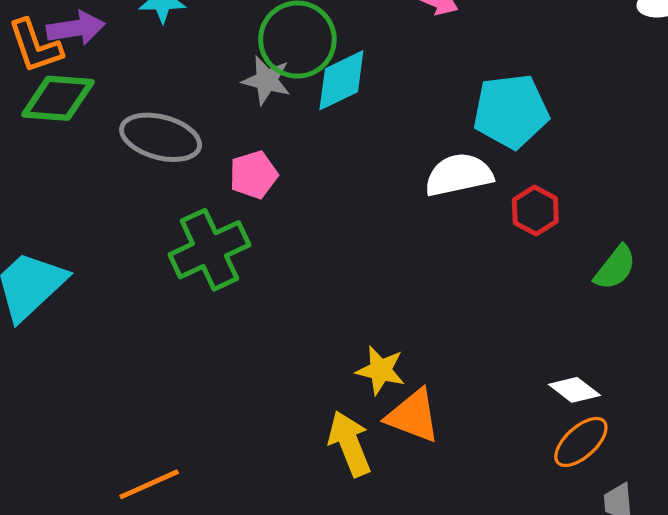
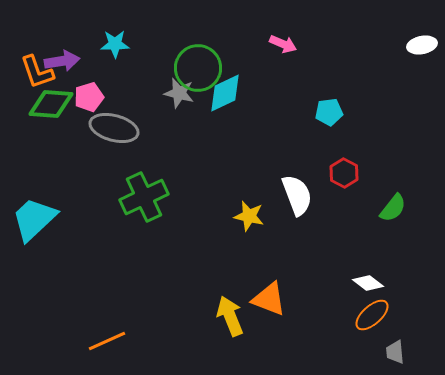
cyan pentagon: (511, 111) -> (329, 112), size x0.6
pink pentagon: (253, 175) -> (89, 97), moved
white semicircle: (459, 175) -> (297, 195), moved, turned 81
yellow star: (381, 370) -> (249, 216), moved

